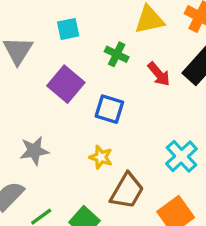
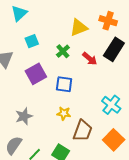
green cross: (117, 54) -> (63, 51), turned 32
purple square: (66, 84) -> (36, 74), turned 30

